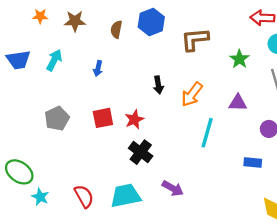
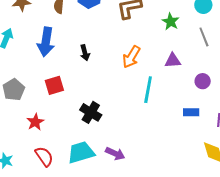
blue arrow: (98, 69) -> (46, 42), size x2.0
black arrow: (158, 85) -> (85, 53), moved
red star: (134, 119) -> (35, 122), moved
purple arrow: (173, 188) -> (115, 154), moved

